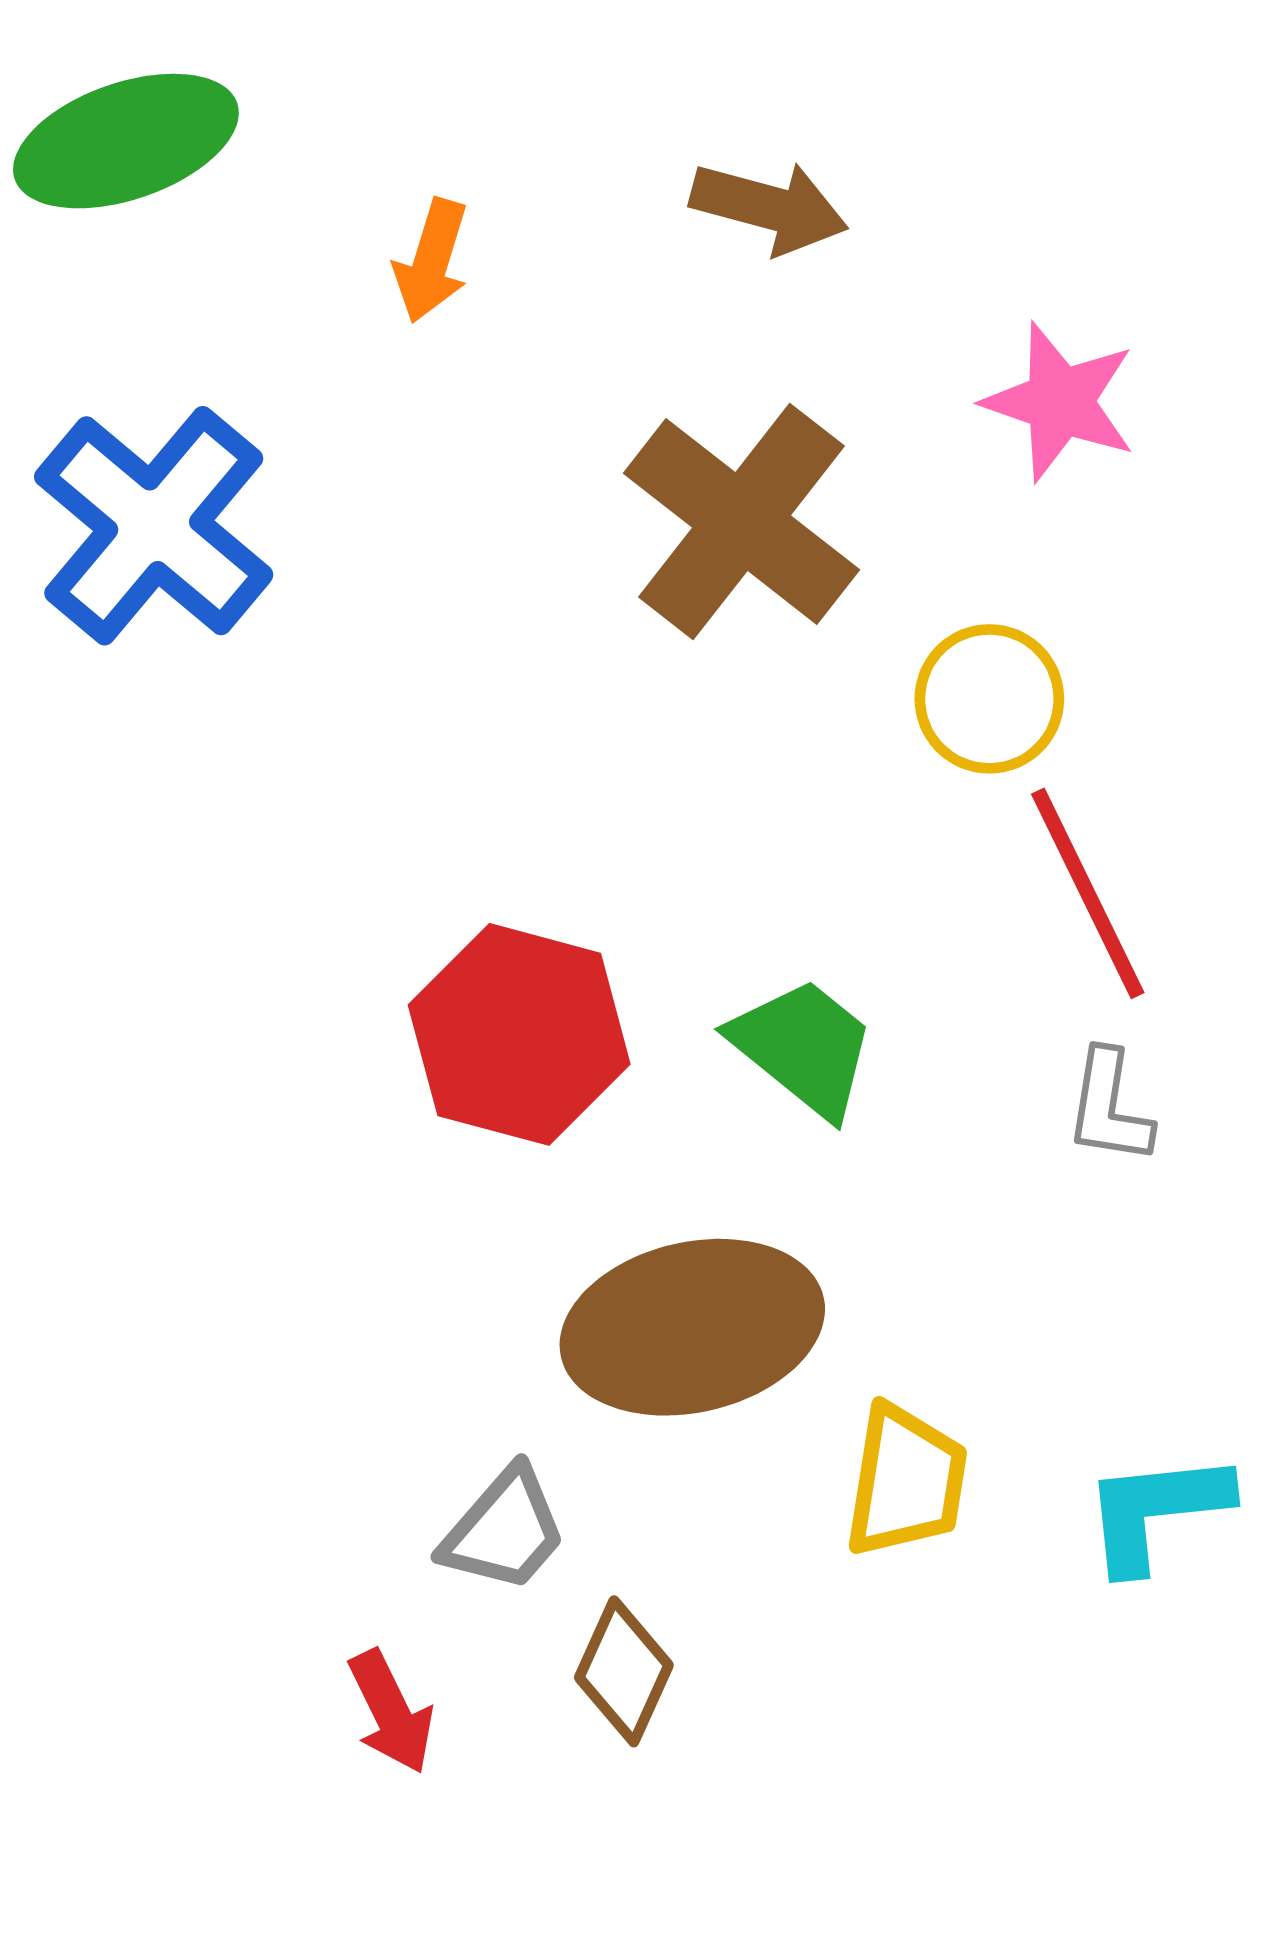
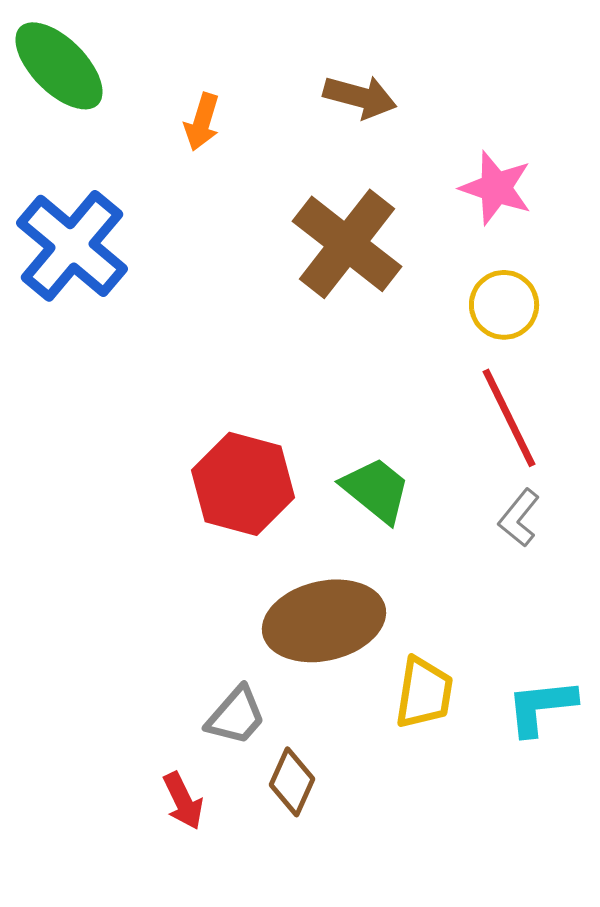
green ellipse: (126, 141) -> (59, 66), turned 64
yellow circle: (989, 699) -> (504, 305), moved
gray L-shape: (1109, 1107) -> (519, 518), turned 30

